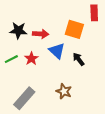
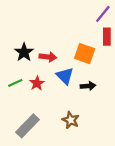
black star: (18, 30) -> (24, 52), turned 30
black arrow: (79, 59) -> (88, 86), turned 120

